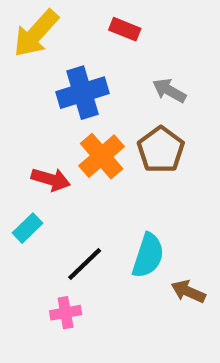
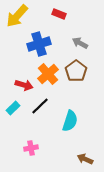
black line: (85, 264) -> (40, 106), moved
brown arrow: (188, 292) -> (85, 159), moved

